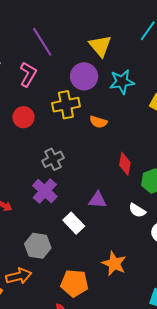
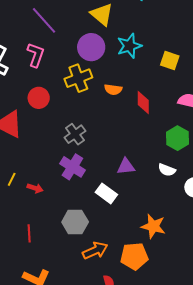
red diamond: (125, 164) -> (143, 102), moved
orange arrow: (19, 276) -> (95, 251), moved
orange pentagon: (74, 283) -> (134, 256), moved

